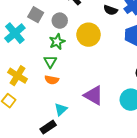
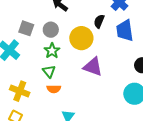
black semicircle: (111, 10) -> (99, 21), moved, turned 104
purple triangle: (94, 95) -> (93, 67), moved

